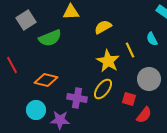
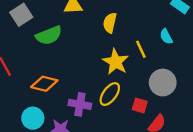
yellow semicircle: (103, 27) -> (110, 23), turned -48

